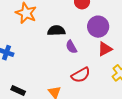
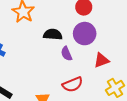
purple circle: (98, 27) -> (85, 34), moved

